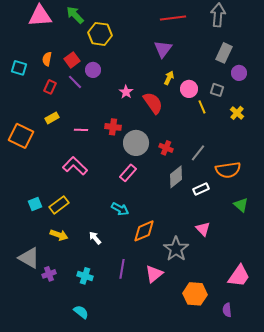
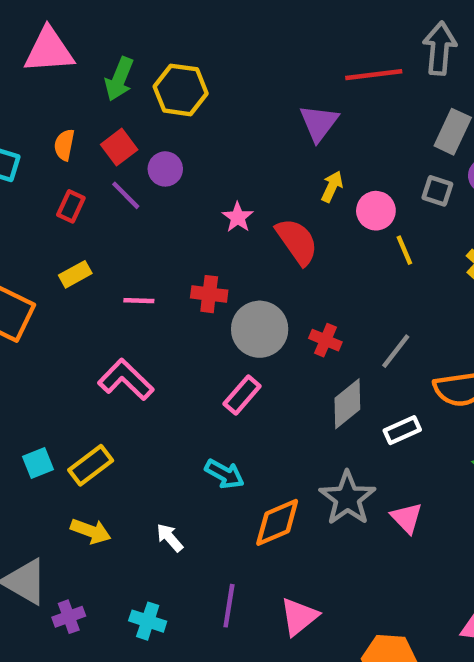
green arrow: (75, 15) -> (119, 79), moved, turned -114
red line: (173, 18) -> (374, 75), moved
gray square: (217, 90) -> (437, 191), moved
gray star: (176, 249) -> (347, 498), moved

